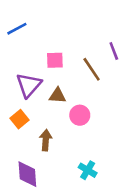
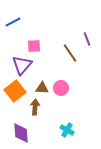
pink square: (55, 60) -> (34, 46), moved
brown triangle: (57, 96) -> (42, 88), moved
orange square: (20, 119) -> (15, 91), size x1.5

